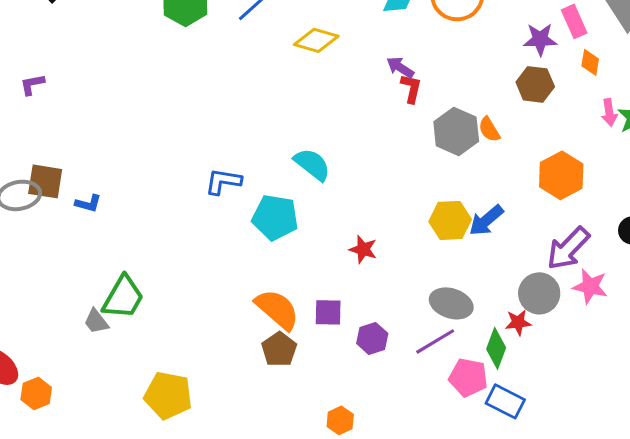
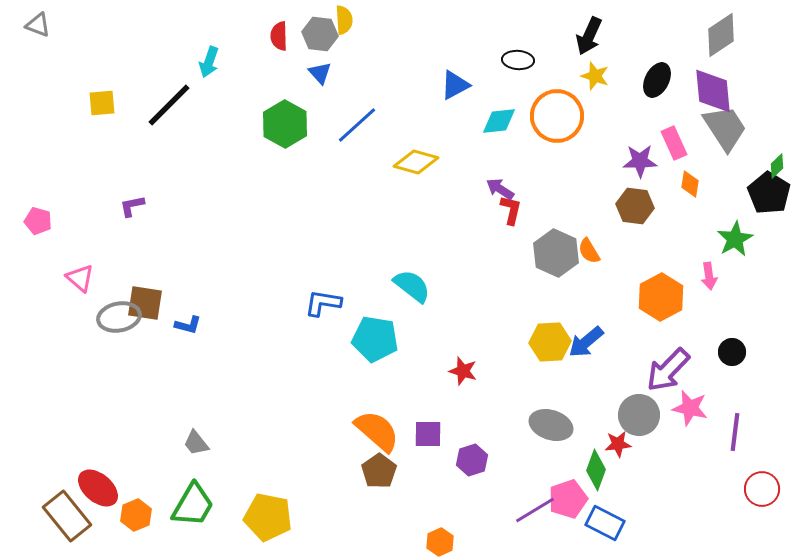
pink arrow: (609, 112) -> (709, 276), moved
green trapezoid: (123, 297) -> (193, 505), moved
purple line: (435, 341) -> (535, 510), moved
pink pentagon: (468, 377) -> (568, 499), turned -30

